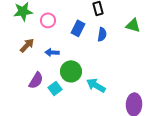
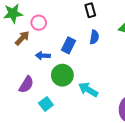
blue rectangle: (78, 28) -> (69, 45), moved
brown arrow: (27, 45) -> (22, 38), moved
cyan square: (55, 88) -> (46, 104), moved

